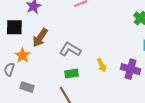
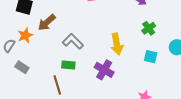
yellow arrow: (102, 65) -> (117, 44), moved, size x1.5
purple cross: (131, 69) -> (104, 70), moved

